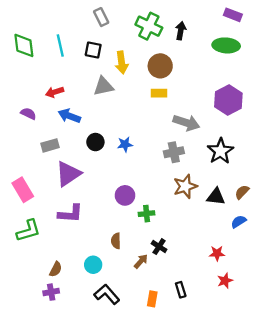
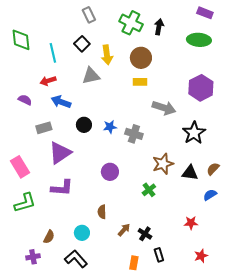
cyan line: (60, 45) -> (53, 53), moved
black square: (93, 50) -> (82, 44), turned 35
gray cross: (174, 152) -> (134, 134), moved, turned 30
green cross: (147, 214) -> (149, 190), moved, turned -32
black cross: (159, 247) -> (145, 234), moved
red star: (225, 281) -> (201, 256), moved
purple cross: (51, 292) -> (33, 257), moved
black L-shape: (107, 294) -> (76, 259), moved

